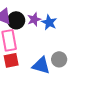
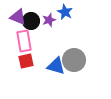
blue star: (49, 22) -> (65, 12), moved
gray circle: (59, 59) -> (74, 60), size x1.5

